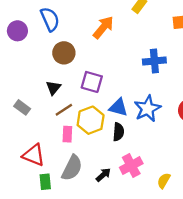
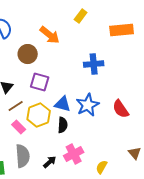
orange arrow: (103, 27) -> (50, 35), turned 90
brown circle: (64, 53) -> (28, 54), moved
pink rectangle: (67, 134) -> (19, 127), turned -48
gray semicircle: (72, 168) -> (23, 156), turned -30

